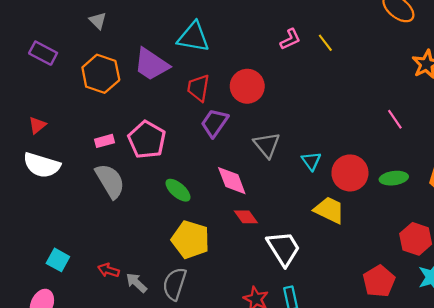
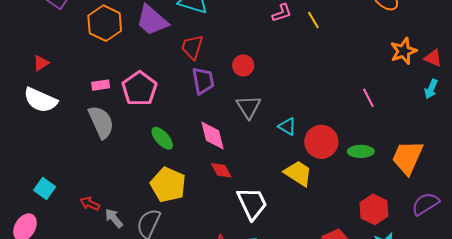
red circle: (247, 86) -> (243, 65), moved, size x0.7
purple trapezoid: (214, 123) -> (203, 81), turned 128
cyan triangle: (311, 161) -> (287, 127), turned -30

